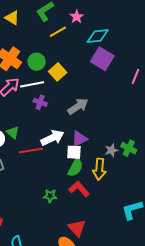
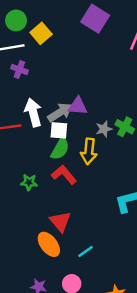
gray arrow: (78, 106) -> (60, 112), moved
white arrow: (52, 138) -> (33, 112), turned -80
purple triangle: (79, 139) -> (78, 106), moved, turned 30

